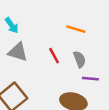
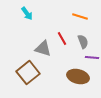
gray triangle: (18, 52) -> (43, 49), moved

